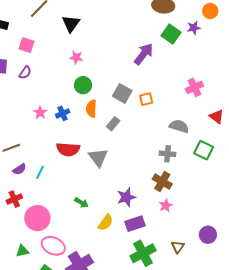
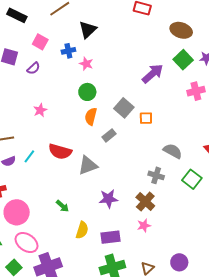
pink cross: (194, 87) -> (196, 91), moved
blue cross: (63, 113) -> (68, 51), moved
gray triangle: (98, 157) -> (88, 165), turned 35
cyan line: (40, 172) -> (29, 156), moved
purple star: (126, 197) -> (108, 199), moved
yellow semicircle: (106, 223) -> (82, 230), turned -30

